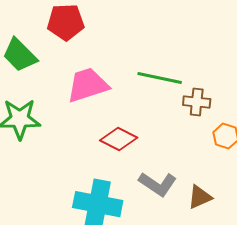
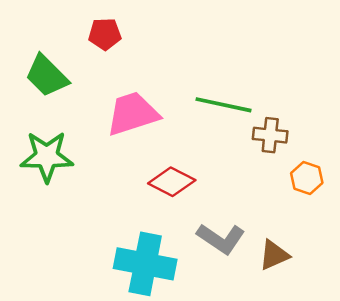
red pentagon: (66, 22) -> (105, 34), size x0.7

